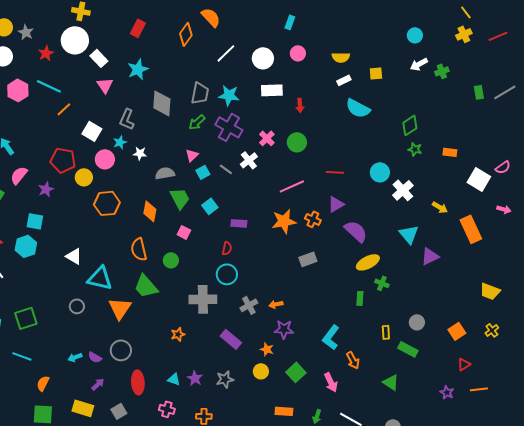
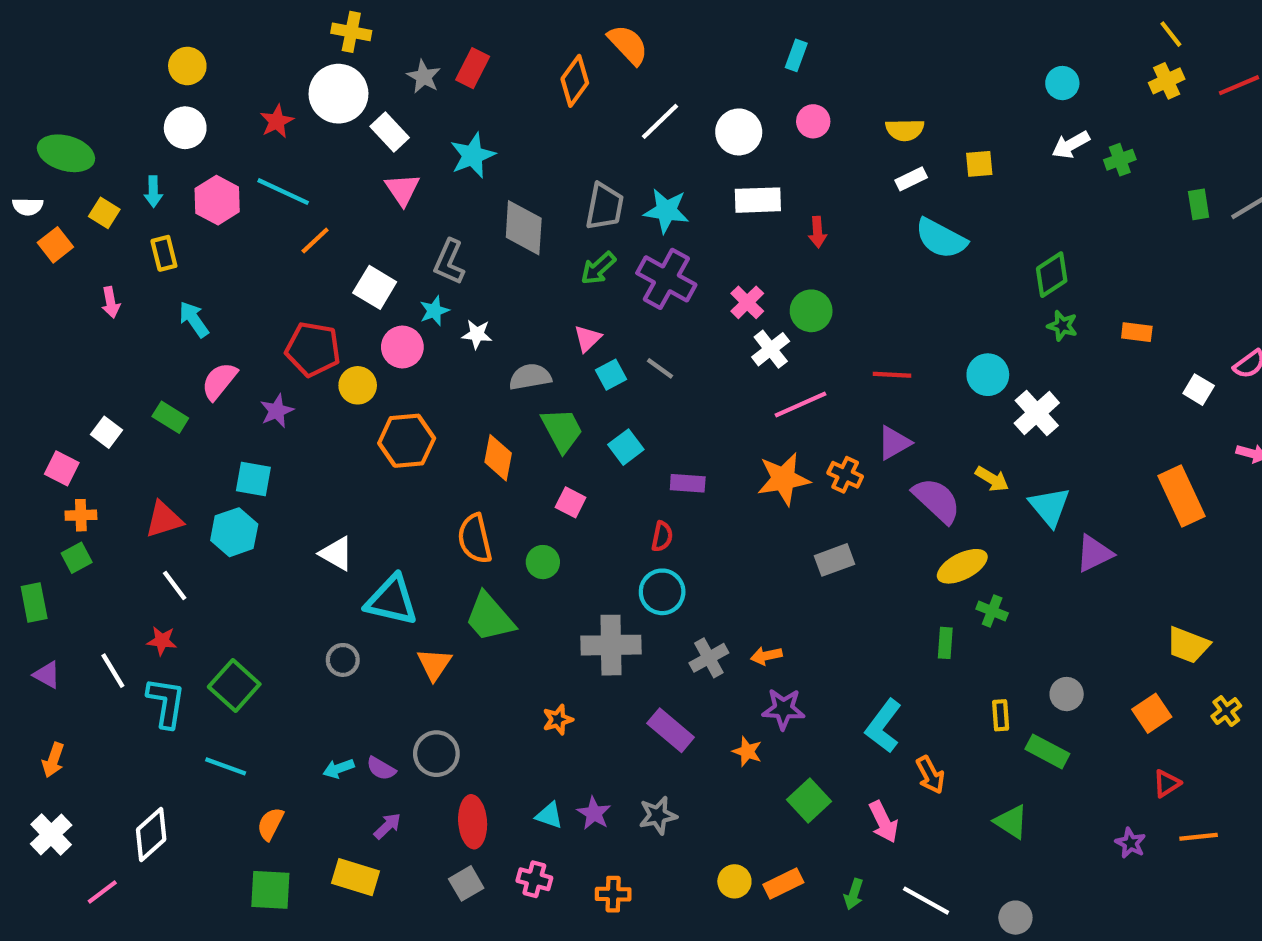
gray star: (26, 32) -> (424, 77), moved
white cross: (249, 160) -> (771, 349), moved
white square: (479, 179) -> (1199, 390), size x0.6
yellow arrow: (440, 207) -> (992, 479), moved
yellow trapezoid: (490, 291) -> (1188, 645), moved
orange triangle: (120, 308) -> (434, 664), size x0.7
green square: (26, 318) -> (234, 685), turned -30
yellow circle: (261, 371) -> (734, 881), moved
gray square: (119, 411) -> (466, 883), moved
orange rectangle: (284, 411) -> (783, 883), turned -30

